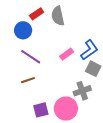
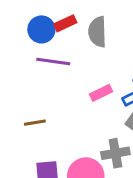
blue circle: (23, 30) -> (41, 29), moved
purple line: (31, 57) -> (53, 61), moved, turned -35

